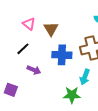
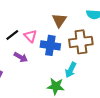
pink triangle: (29, 24) -> (30, 36), moved
brown triangle: (51, 29) -> (59, 20), moved

